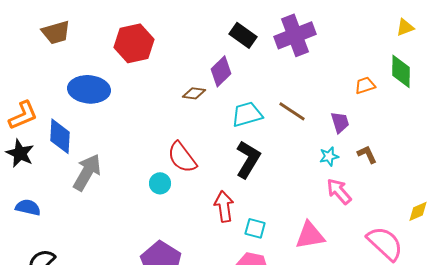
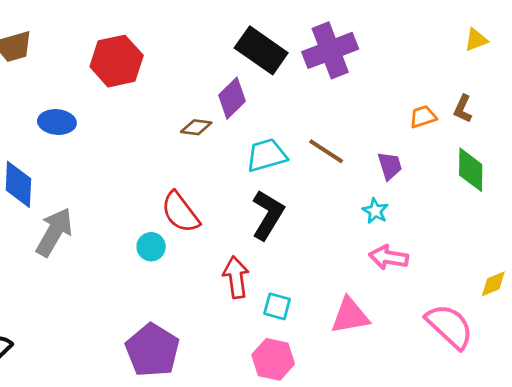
black rectangle: (243, 35) -> (261, 50), size x1.4
green diamond: (401, 71) -> (471, 170), moved
blue ellipse: (89, 89) -> (57, 122), size x0.7
brown L-shape: (367, 154) -> (463, 109), moved, turned -130
cyan star: (329, 156) -> (375, 211), turned -30
pink arrow: (339, 191) -> (388, 257), turned -40

